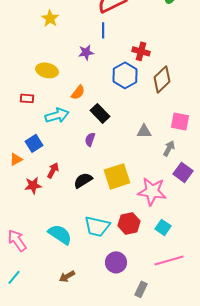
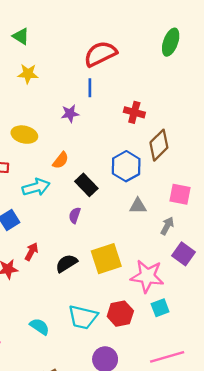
yellow star: (50, 18) -> (28, 74), turned -30
blue hexagon: (125, 75) -> (126, 166), moved
cyan square: (163, 227) -> (160, 308), moved, turned 35
cyan semicircle: (60, 234) -> (40, 326), size x0.7

